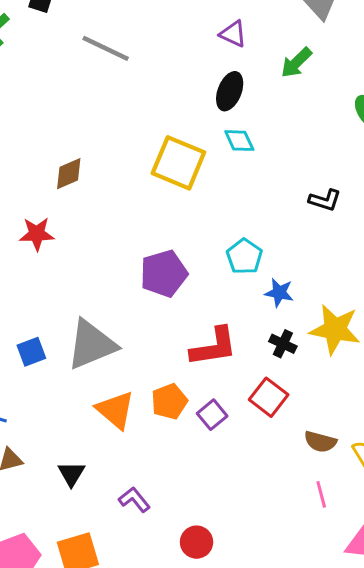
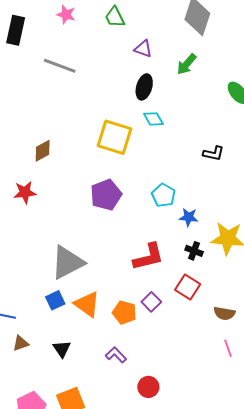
purple pentagon: (164, 274) -> (106, 195), moved
blue square: (31, 352) -> (55, 300), moved
orange pentagon: (169, 402) -> (124, 312), moved, turned -30
purple L-shape: (134, 500) -> (116, 355), moved

